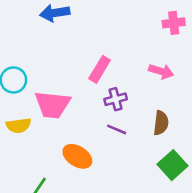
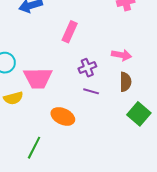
pink rectangle: (100, 69) -> (70, 32), moved
pink arrow: (161, 71) -> (121, 55), moved

